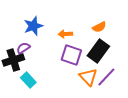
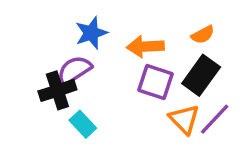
orange arrow: (65, 34) -> (145, 47), size x1.5
purple semicircle: (23, 48) -> (74, 70), size x1.5

